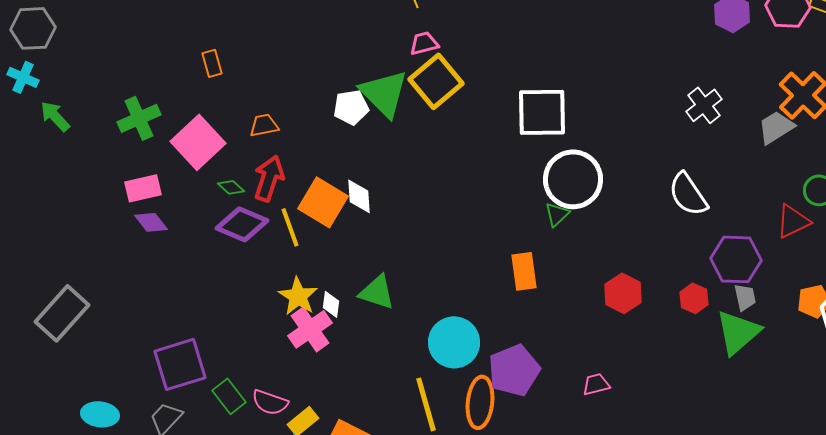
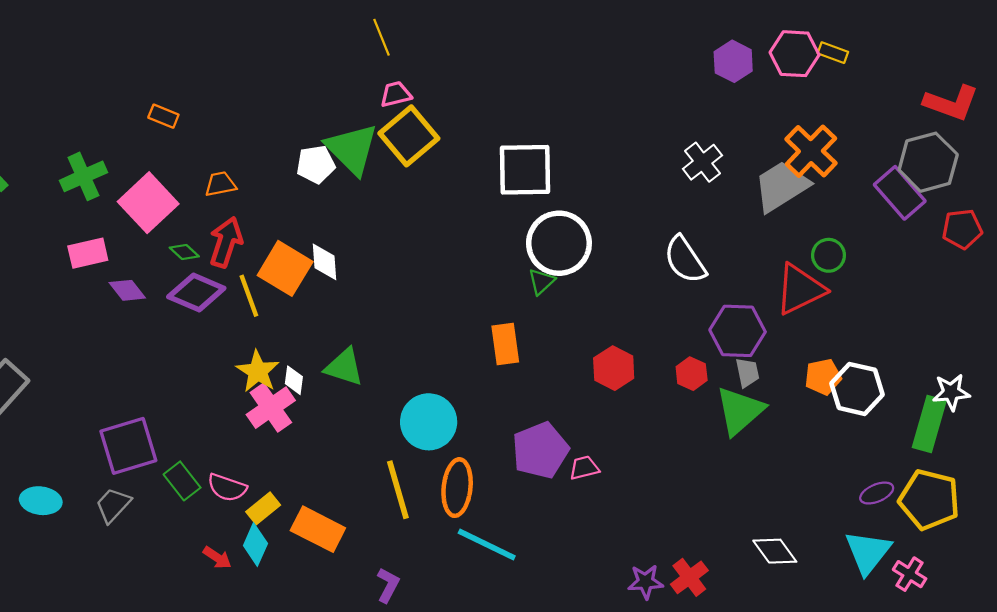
orange rectangle: (212, 63) -> (163, 116), turned -52
gray trapezoid: (776, 127) -> (781, 186), size x1.4
red triangle: (793, 221) -> (800, 289), size x1.4
purple diamond: (151, 222) -> (127, 290), moved
purple pentagon: (514, 370) -> (540, 450), moved

